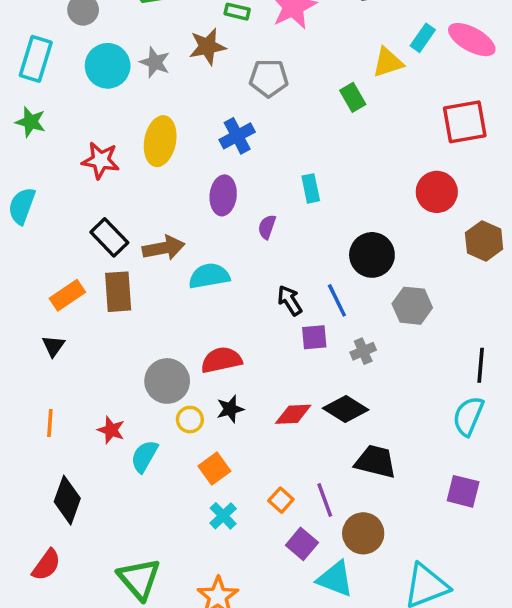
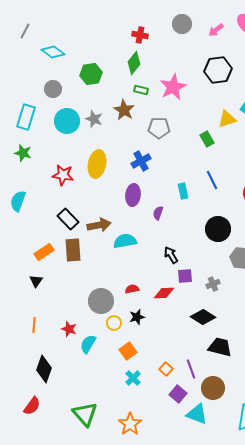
brown star: (207, 47) -> (124, 110), turned -30
blue line: (337, 300) -> (212, 180), moved
red semicircle: (221, 360) -> (132, 289), size x0.6
red diamond: (293, 414) -> (164, 293), moved

